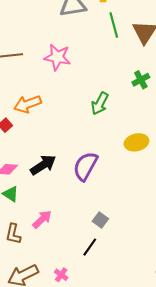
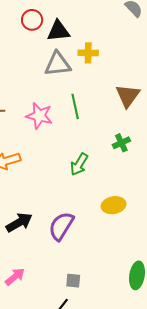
green line: (114, 25) -> (75, 106), moved
gray square: (100, 220) -> (73, 281), turned -35

